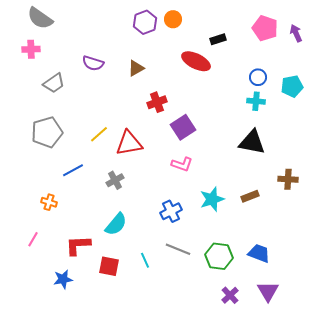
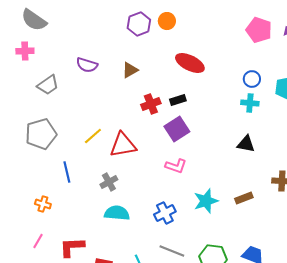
black rectangle: (218, 39) -> (178, 100), moved
black triangle: (252, 142) -> (246, 144), size x0.7
blue line: (73, 170) -> (67, 172), turned -75
cyan semicircle: (116, 224) -> (117, 213), moved, turned -125
pink line: (33, 239) -> (38, 241), moved

